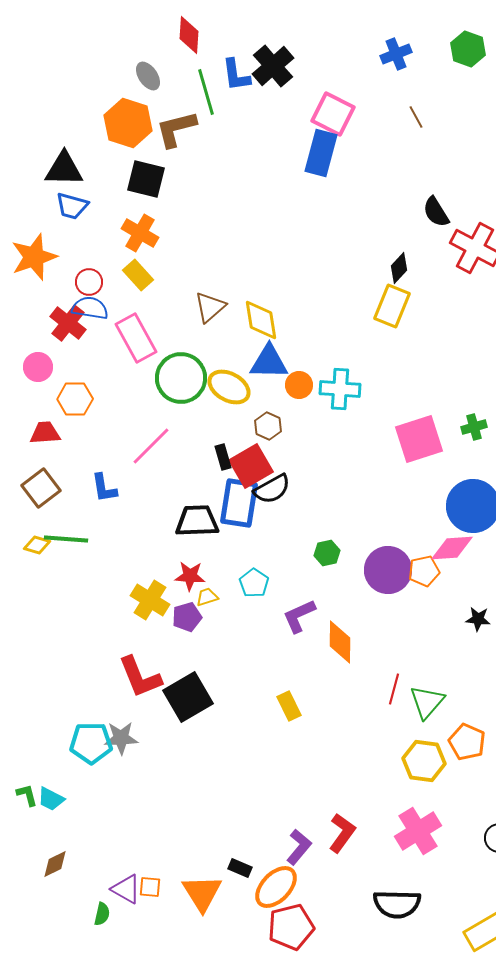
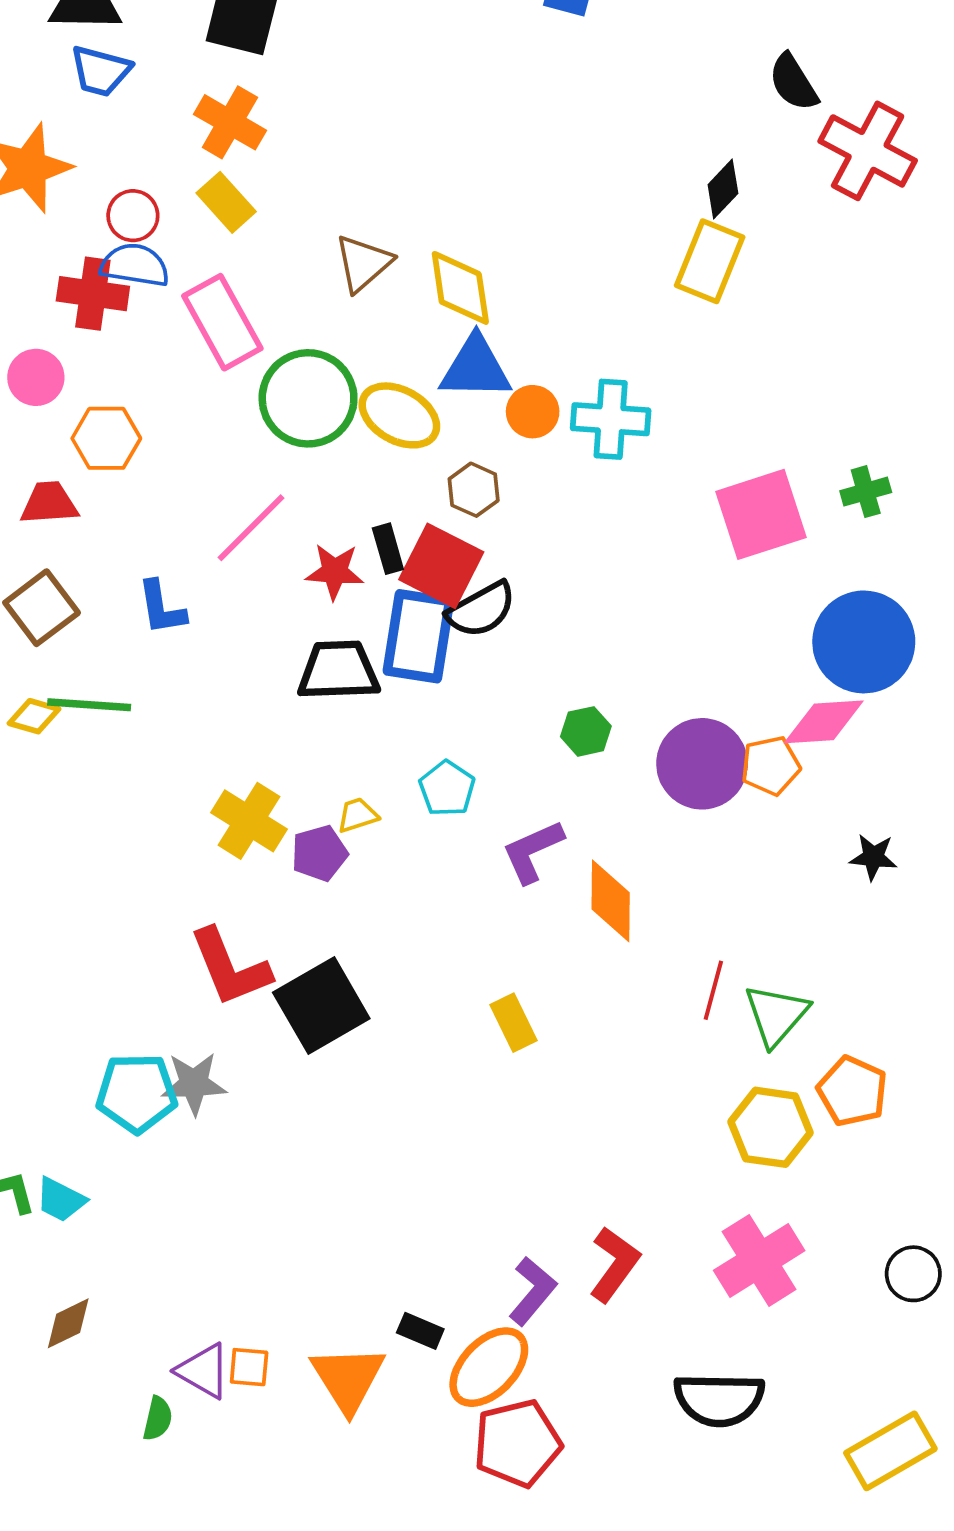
red cross: (68, 323) -> (93, 294), turned -30
red square: (251, 466) -> (441, 566), turned -33
red star: (190, 576) -> (335, 572), moved

